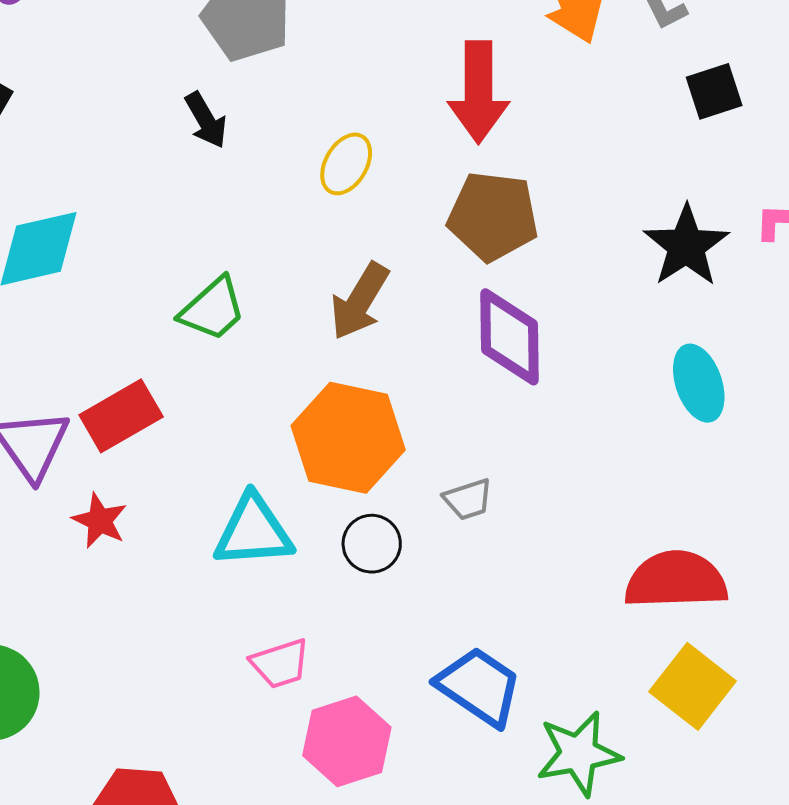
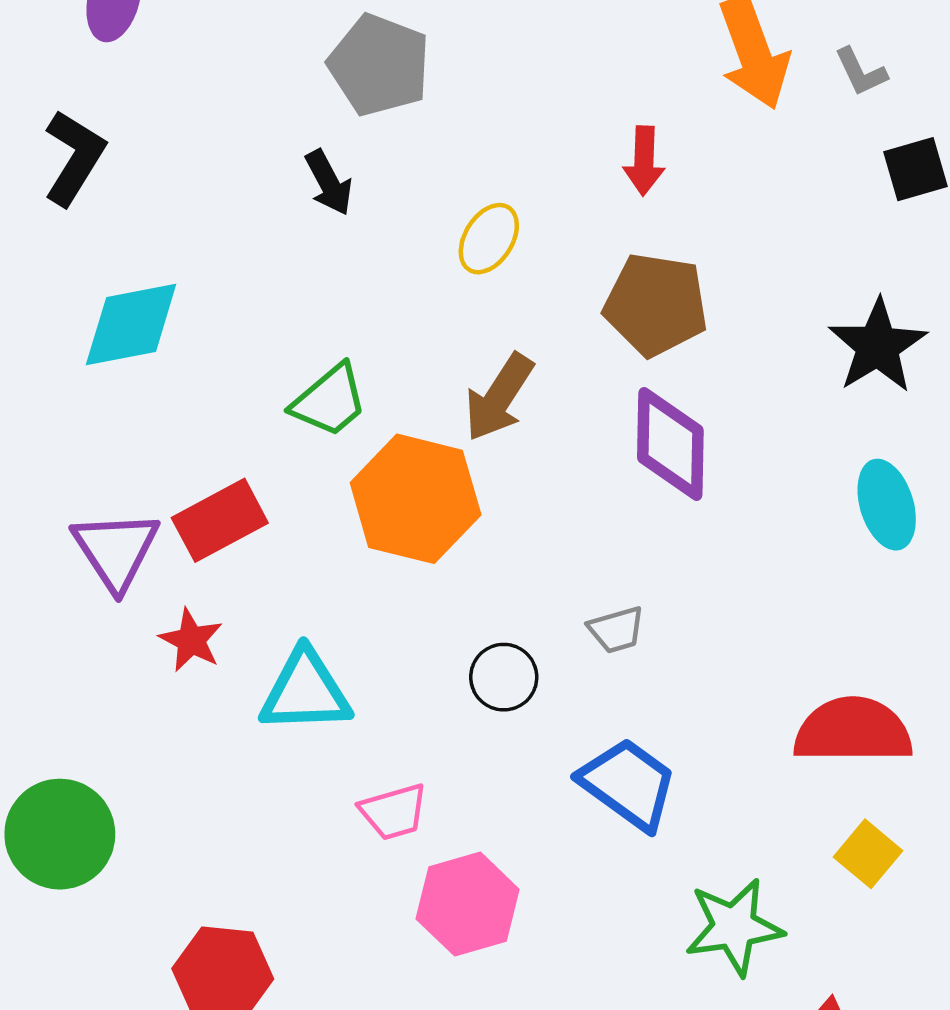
red arrow: (478, 92) -> (644, 161), size x0.6
orange hexagon: (348, 438) -> (416, 499), moved
cyan triangle: (253, 531) -> (305, 691), moved
yellow square: (693, 686) -> (868, 854), size x0.7
blue trapezoid: (479, 687) -> (628, 784), moved

